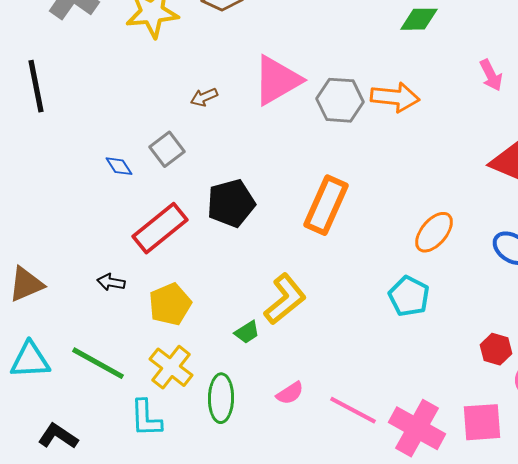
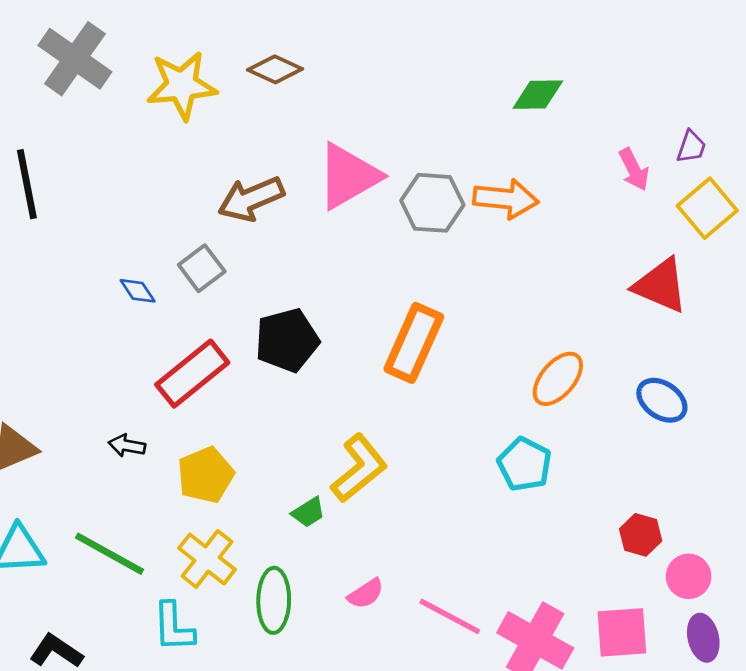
brown arrow: (204, 97) -> (251, 199), size x1.8

